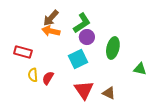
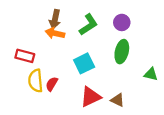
brown arrow: (51, 18) -> (55, 19), turned -30
purple circle: (87, 37) -> (122, 22), moved
yellow semicircle: (33, 75) -> (36, 81), size x1.5
red triangle: (84, 90) -> (91, 97), turned 40

